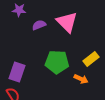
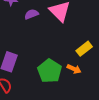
green pentagon: (57, 62) -> (50, 71), moved, turned 30

